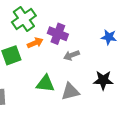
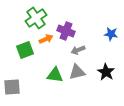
black star: (103, 80) -> (106, 72), turned 30
gray triangle: (70, 92) -> (77, 72), moved

